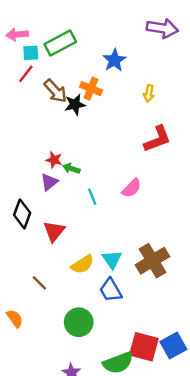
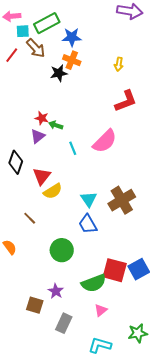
blue star: (114, 60) -> (72, 37), moved, turned 30
red line: (26, 74) -> (12, 55), moved
brown arrow: (55, 91) -> (36, 48), moved
pink semicircle: (132, 188) -> (105, 141), size x1.5
yellow semicircle: (82, 264) -> (53, 191), moved

